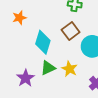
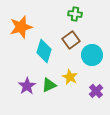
orange star: (19, 18) -> (21, 27), size x1.6
green triangle: (48, 68) -> (49, 85), moved

